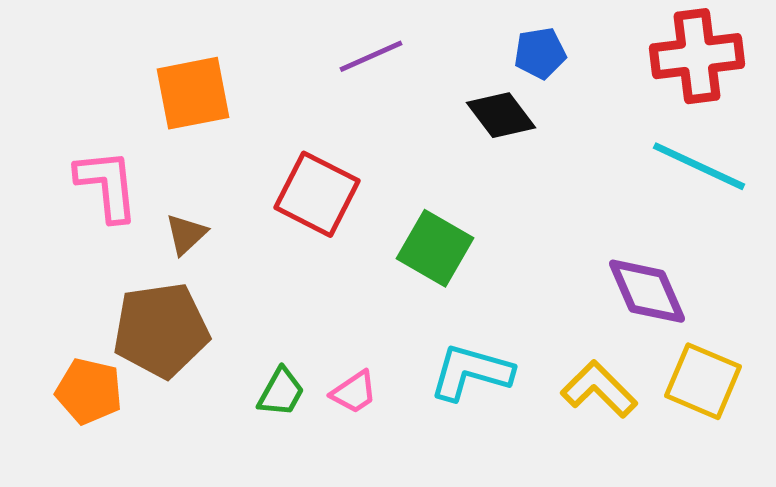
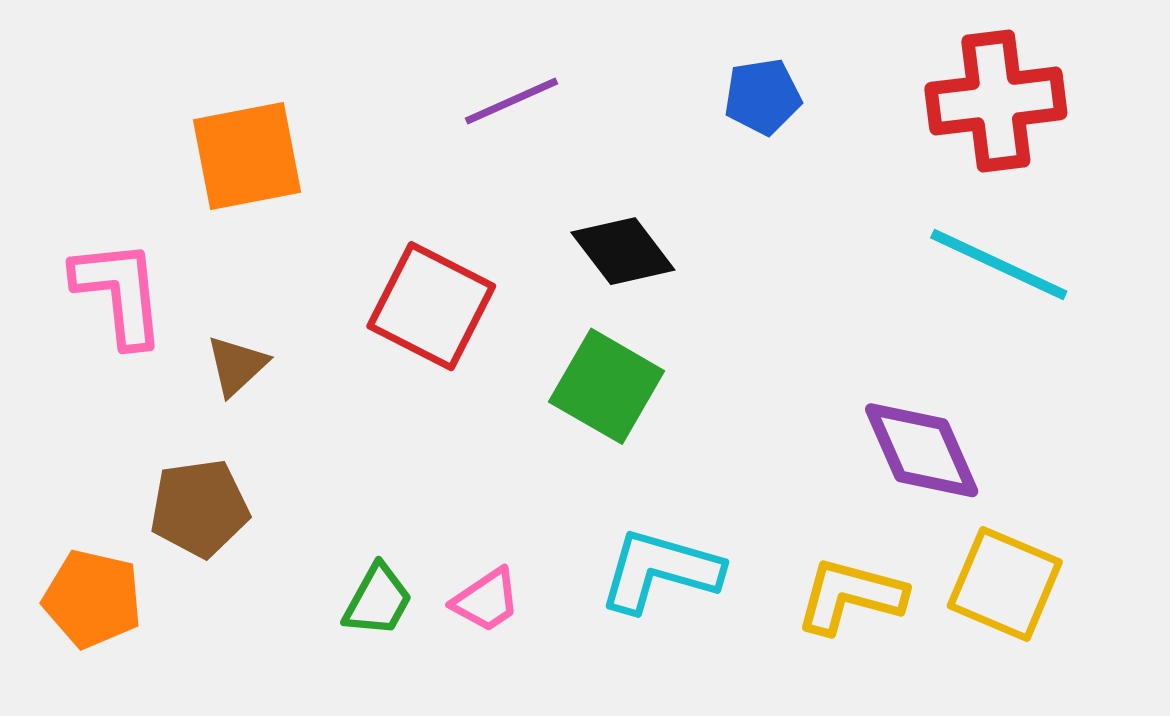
black diamond: (501, 115) -> (623, 251), moved
brown pentagon: (161, 330) -> (199, 508), size x0.7
yellow L-shape: (599, 389) -> (850, 596), turned -30

